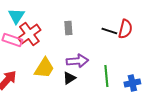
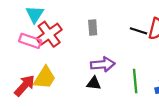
yellow trapezoid: (44, 68) -> (45, 78), moved
black triangle: (69, 78) -> (94, 83), turned 40

